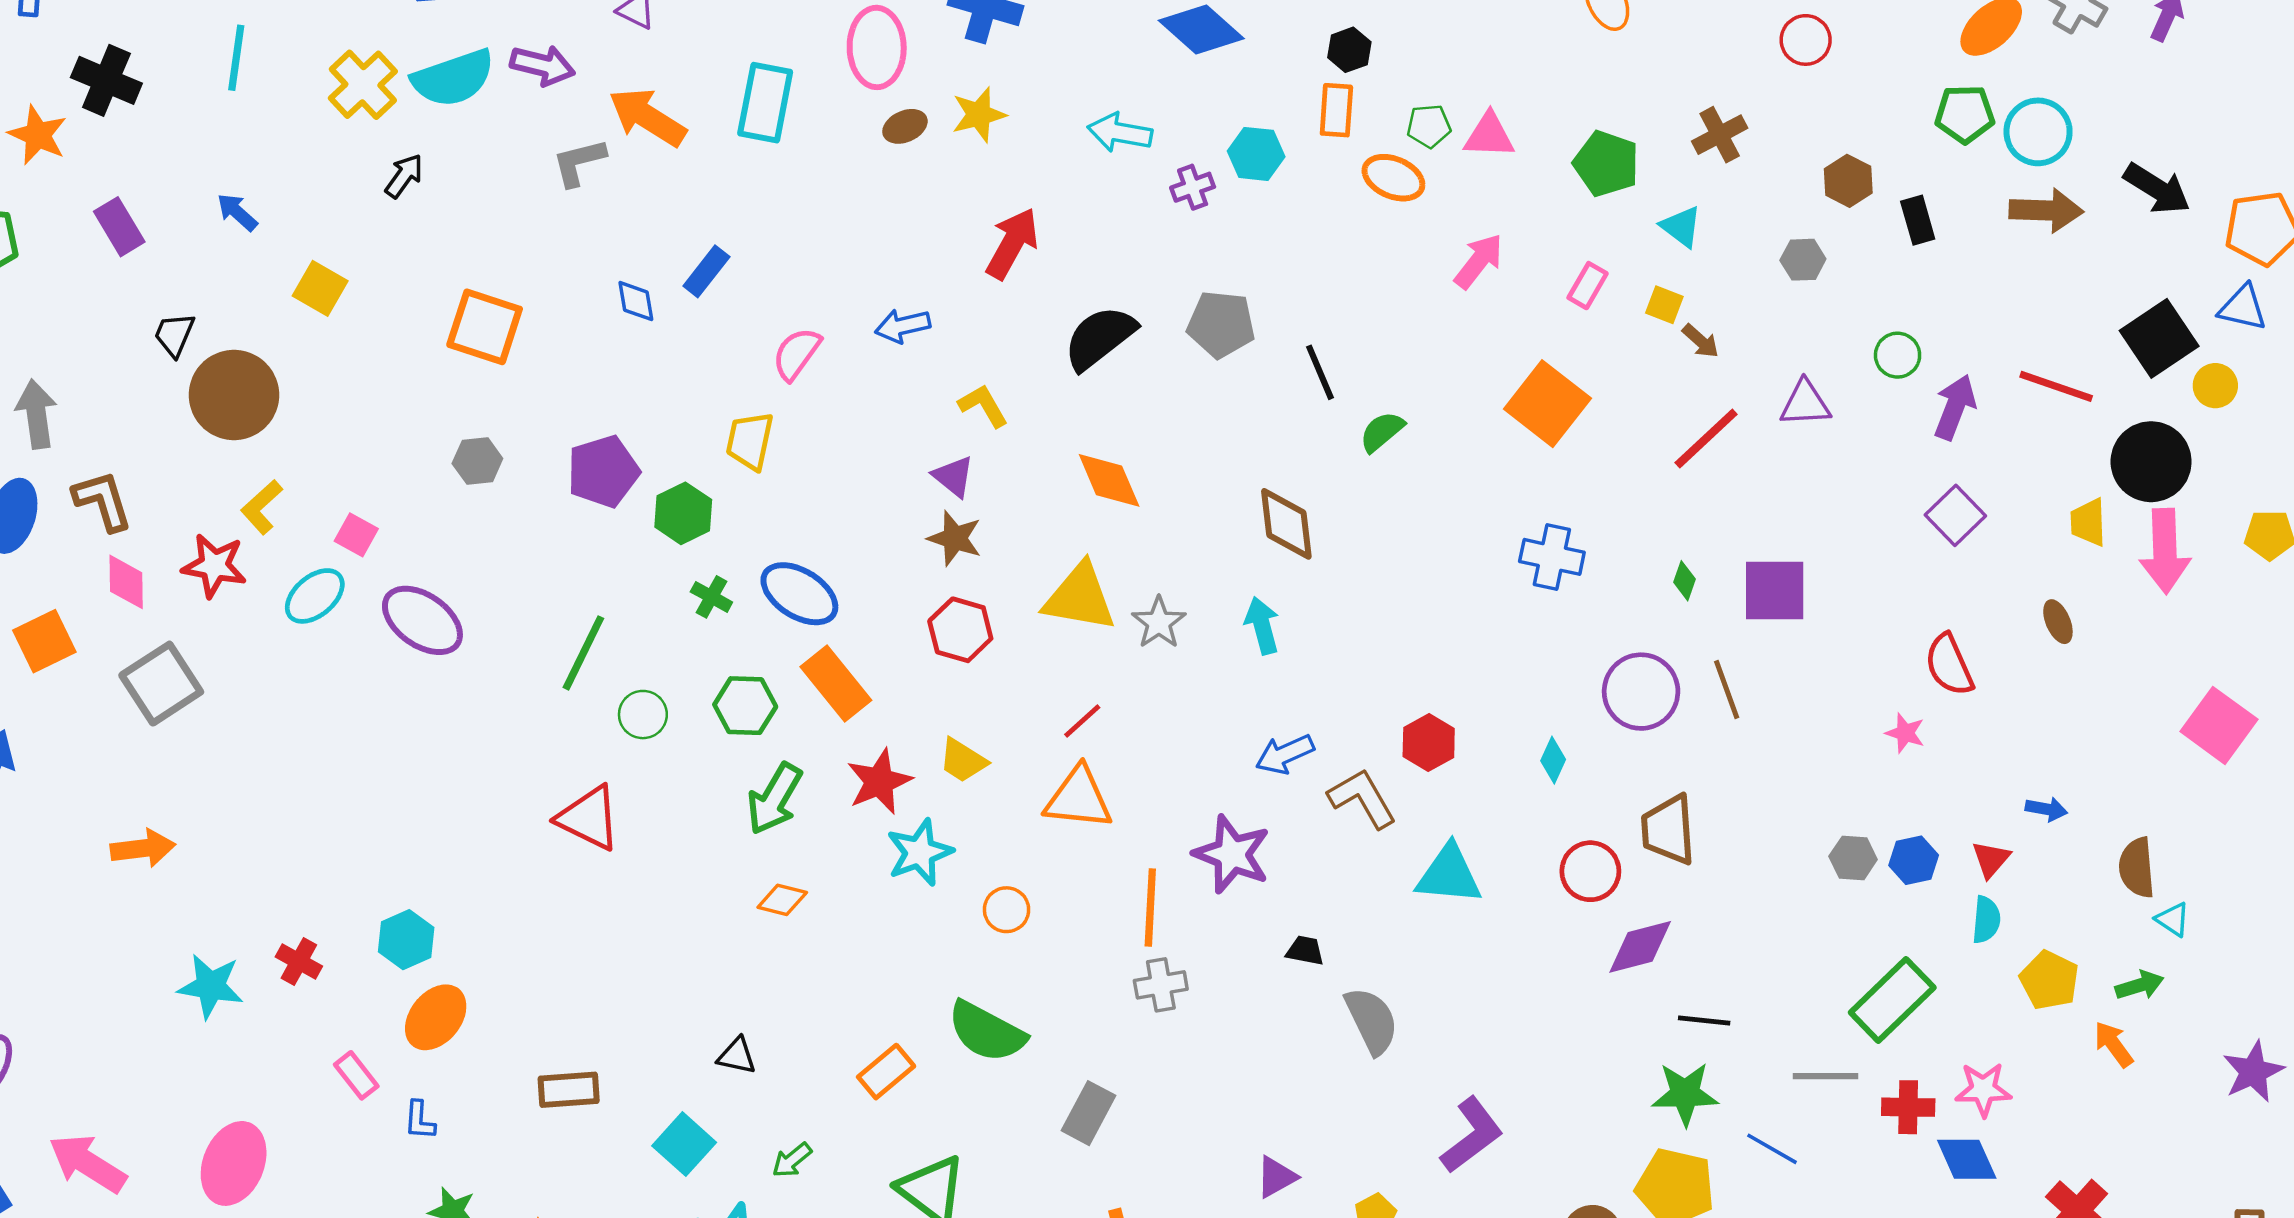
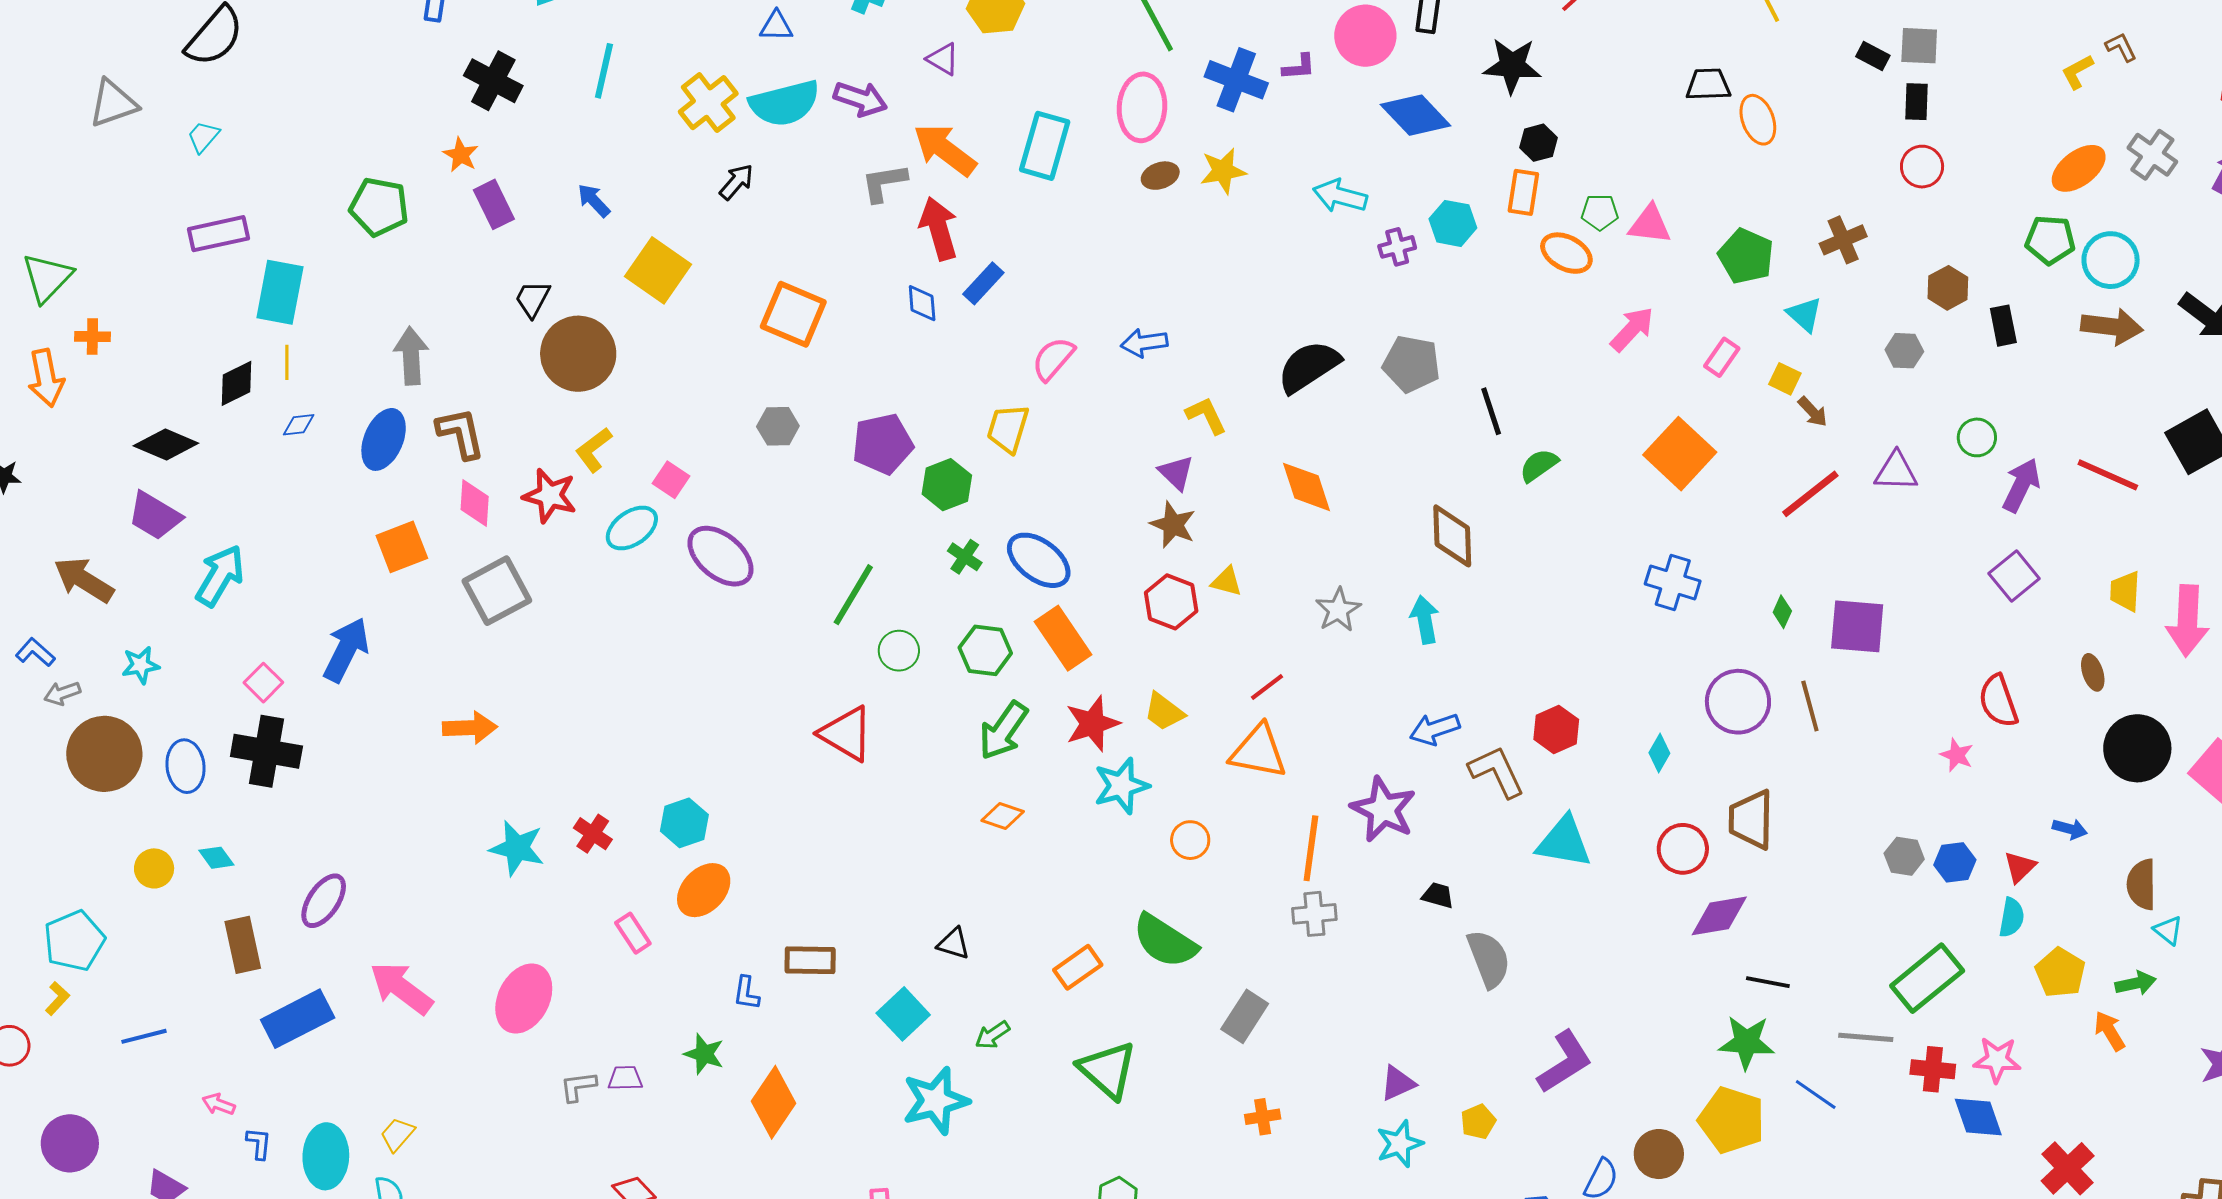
orange star: (38, 135) -> (461, 155), moved, size x0.7
red arrow: (1012, 243) -> (939, 228), moved, turned -50
yellow square: (320, 288) -> (658, 270), size x1.4
black circle: (2151, 462) -> (2137, 748), moved
yellow triangle: (1080, 597) -> (1227, 581), moved, size x0.5
blue L-shape: (420, 1120) -> (746, 993), moved

